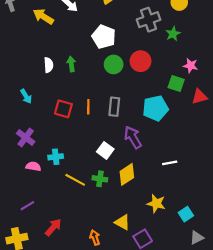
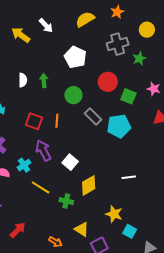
green circle: (114, 64) -> (73, 95), moved
green square: (176, 84) -> (128, 96), moved
gray rectangle: (114, 107) -> (93, 117), moved, turned -54
purple arrow: (133, 137) -> (43, 151), moved
cyan cross: (56, 157) -> (24, 165), turned -32
green cross: (100, 179) -> (66, 201), moved
cyan square: (186, 214) -> (130, 231), moved, turned -32
orange arrow: (95, 238) -> (55, 242), turned 136

